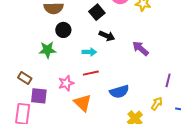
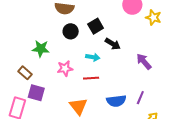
black square: (97, 12) -> (96, 26), moved
green star: (47, 50) -> (41, 49), moved
purple line: (168, 80) -> (140, 98), moved
pink star: (66, 83) -> (65, 68), moved

